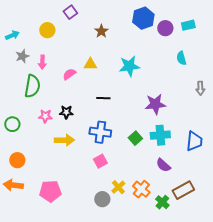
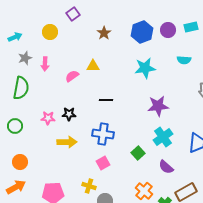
blue hexagon: (143, 18) -> (142, 32), moved
cyan semicircle: (181, 58) -> (184, 60), turned -72
cyan star: (129, 66) -> (145, 68), moved
green semicircle: (32, 86) -> (21, 88), moved
cyan cross: (160, 135) -> (163, 137), turned -30
green square: (135, 138) -> (138, 153), moved
orange arrow: (13, 185) -> (16, 187), turned 144
yellow cross: (118, 187) -> (89, 186), moved, turned -32

